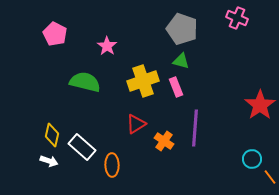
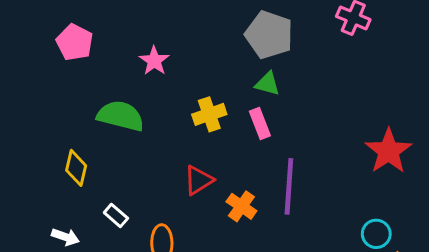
yellow cross: (143, 81) -> (209, 114), size x0.7
yellow diamond: (52, 135) -> (76, 168), moved
white rectangle: (82, 147) -> (116, 215), size x0.6

